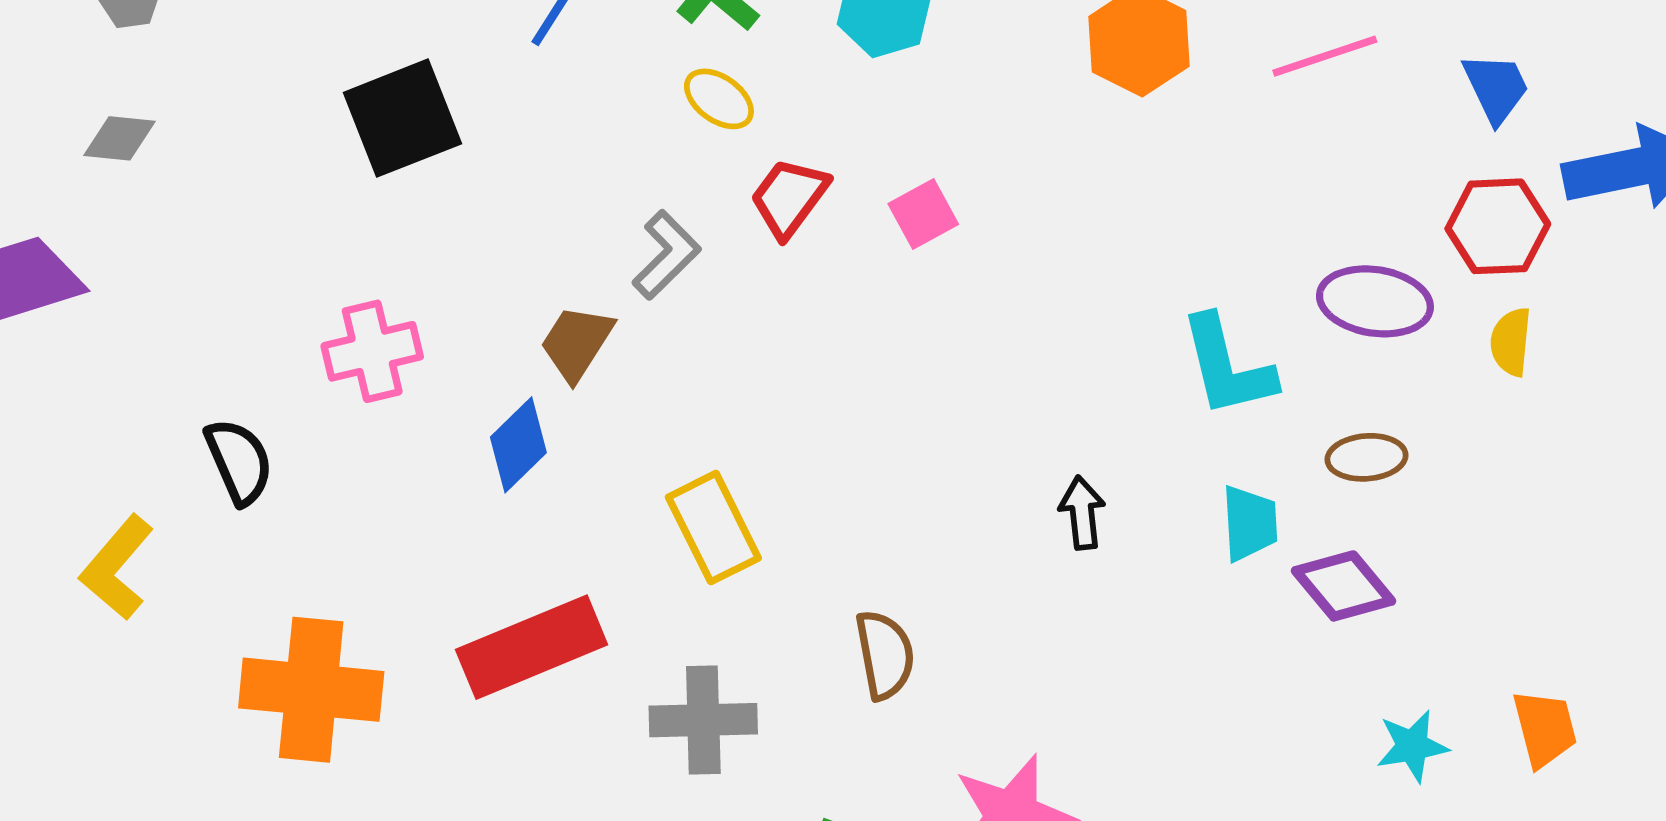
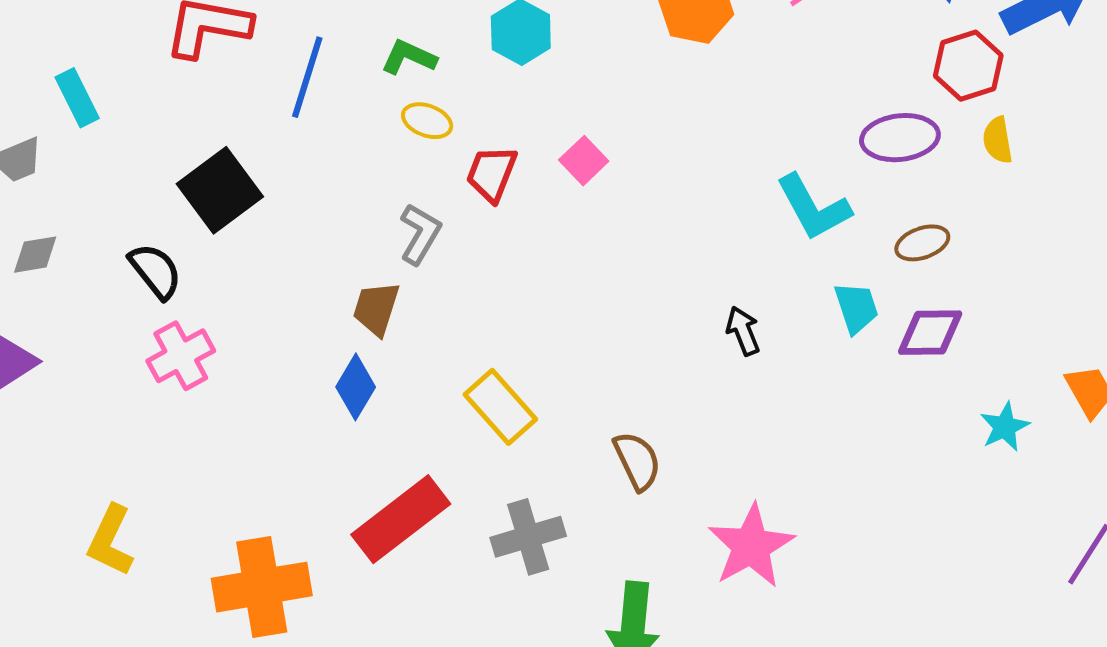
pink cross: (372, 351) -> (181, 356), moved
black semicircle: (239, 461) -> (155, 271), moved
purple diamond: (1344, 586) -> (930, 333), turned -36

